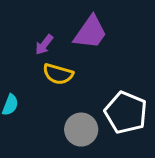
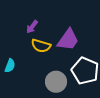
purple trapezoid: (90, 32) -> (68, 40), moved

